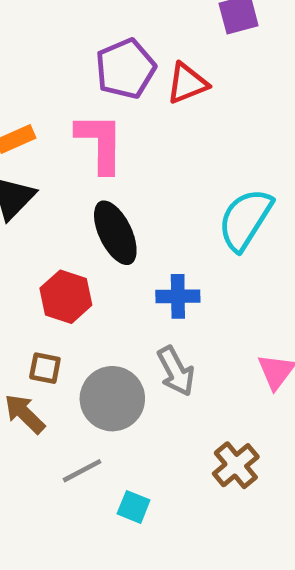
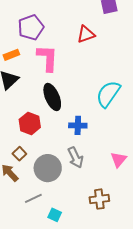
purple pentagon: (125, 69) -> (31, 27), moved
brown square: (45, 368) -> (19, 154), turned 32
brown cross: (236, 465) -> (99, 199), turned 30

